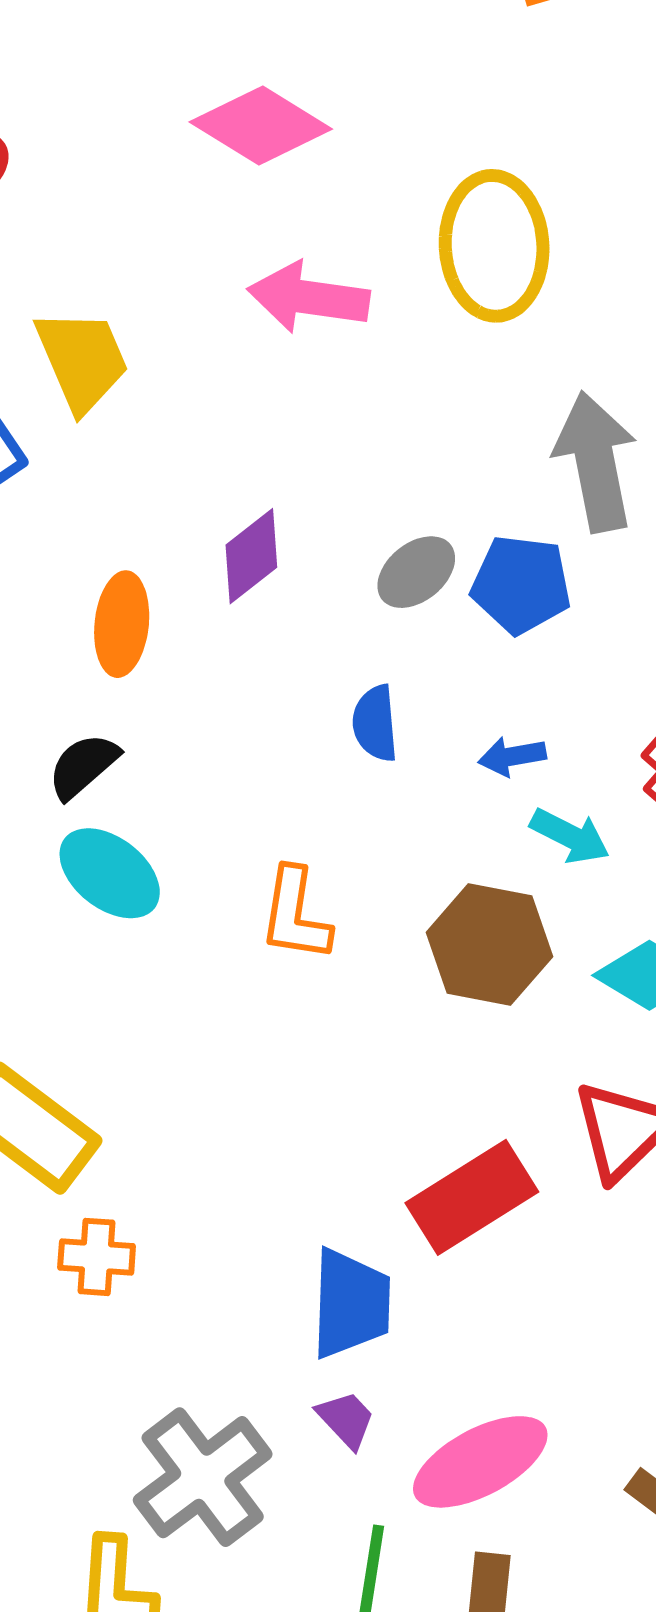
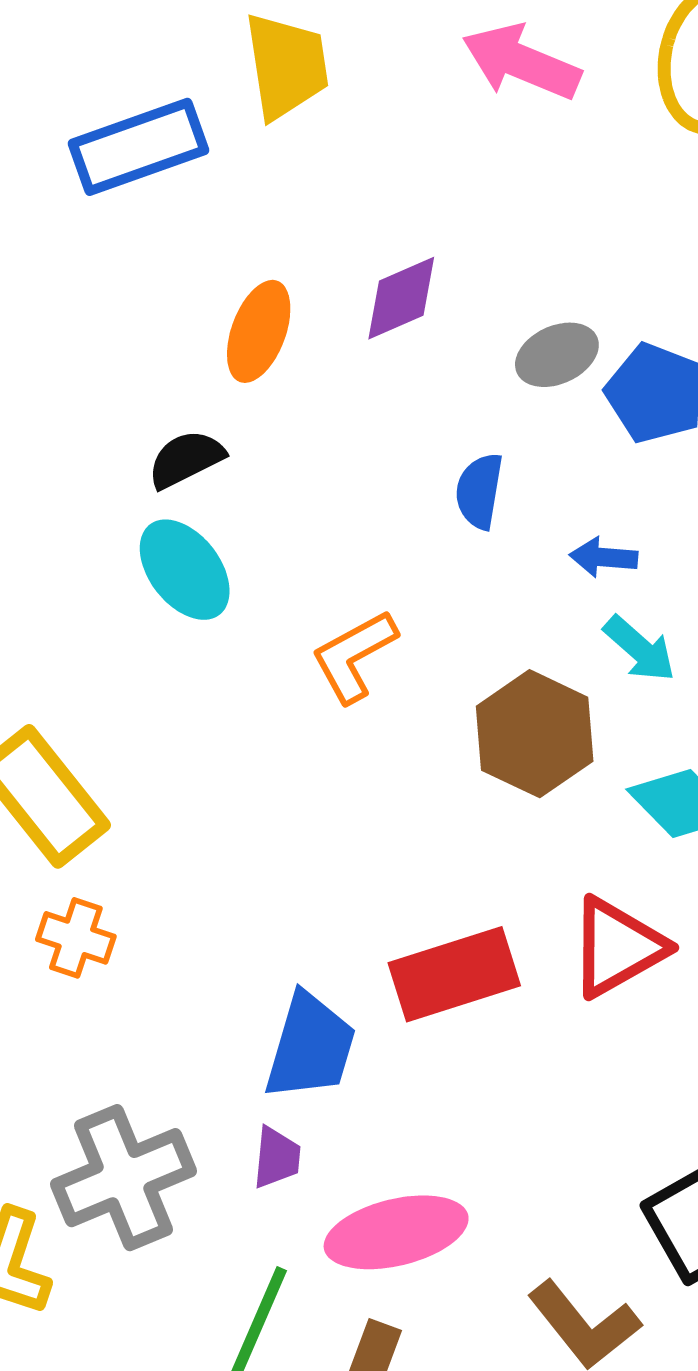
orange L-shape: (295, 915) -> (354, 656), turned 38
purple trapezoid: (346, 1419) -> (277, 1158), turned 34

